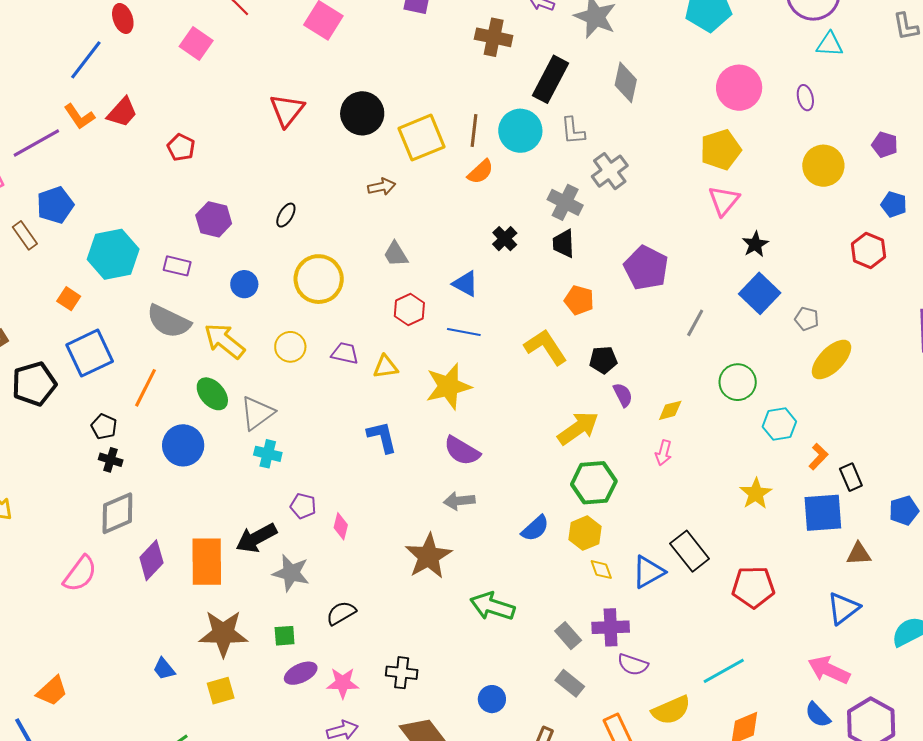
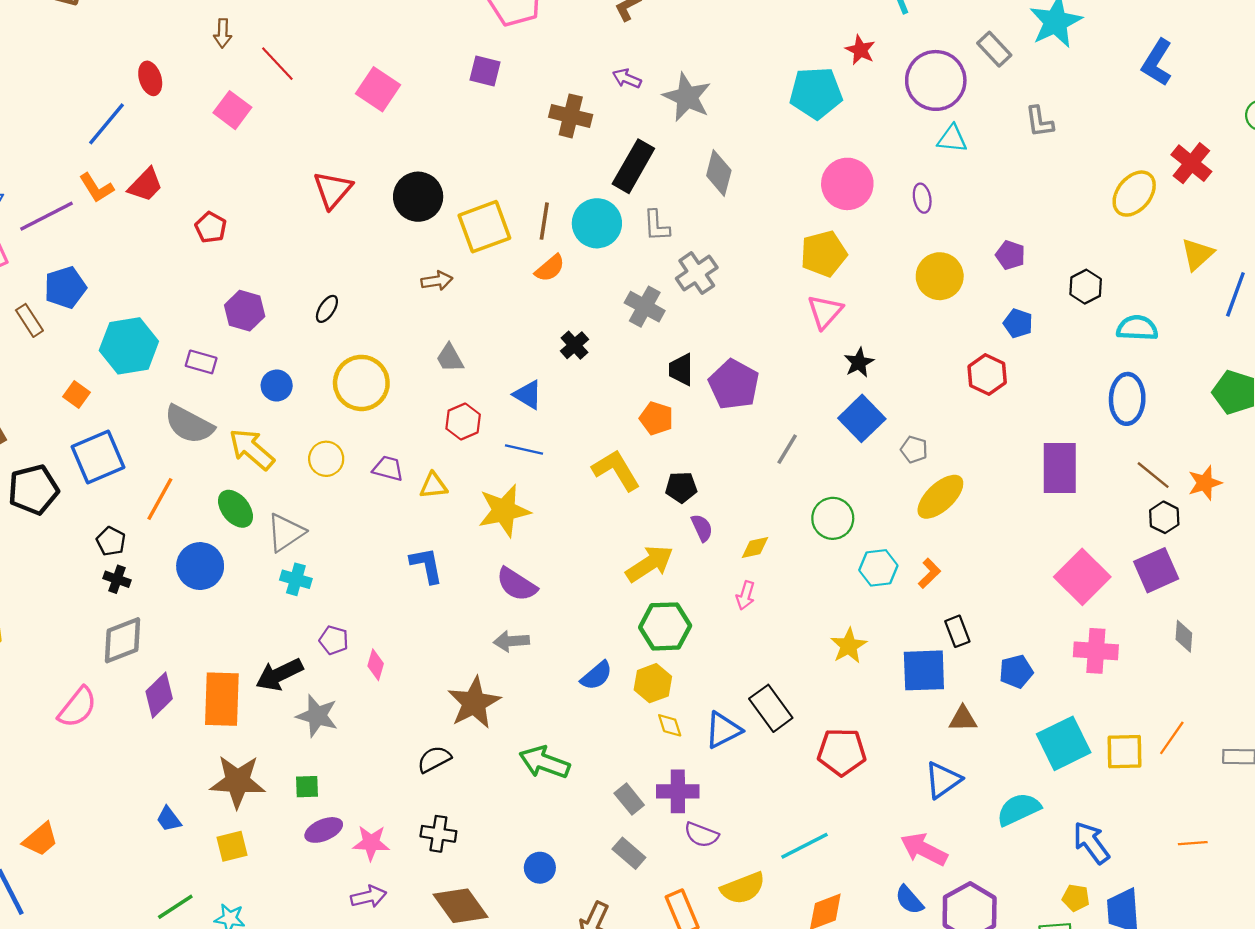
black trapezoid: (564, 244) -> (681, 370), moved
orange L-shape: (818, 457) -> (929, 573), moved
black semicircle: (341, 613) -> (434, 759), moved

